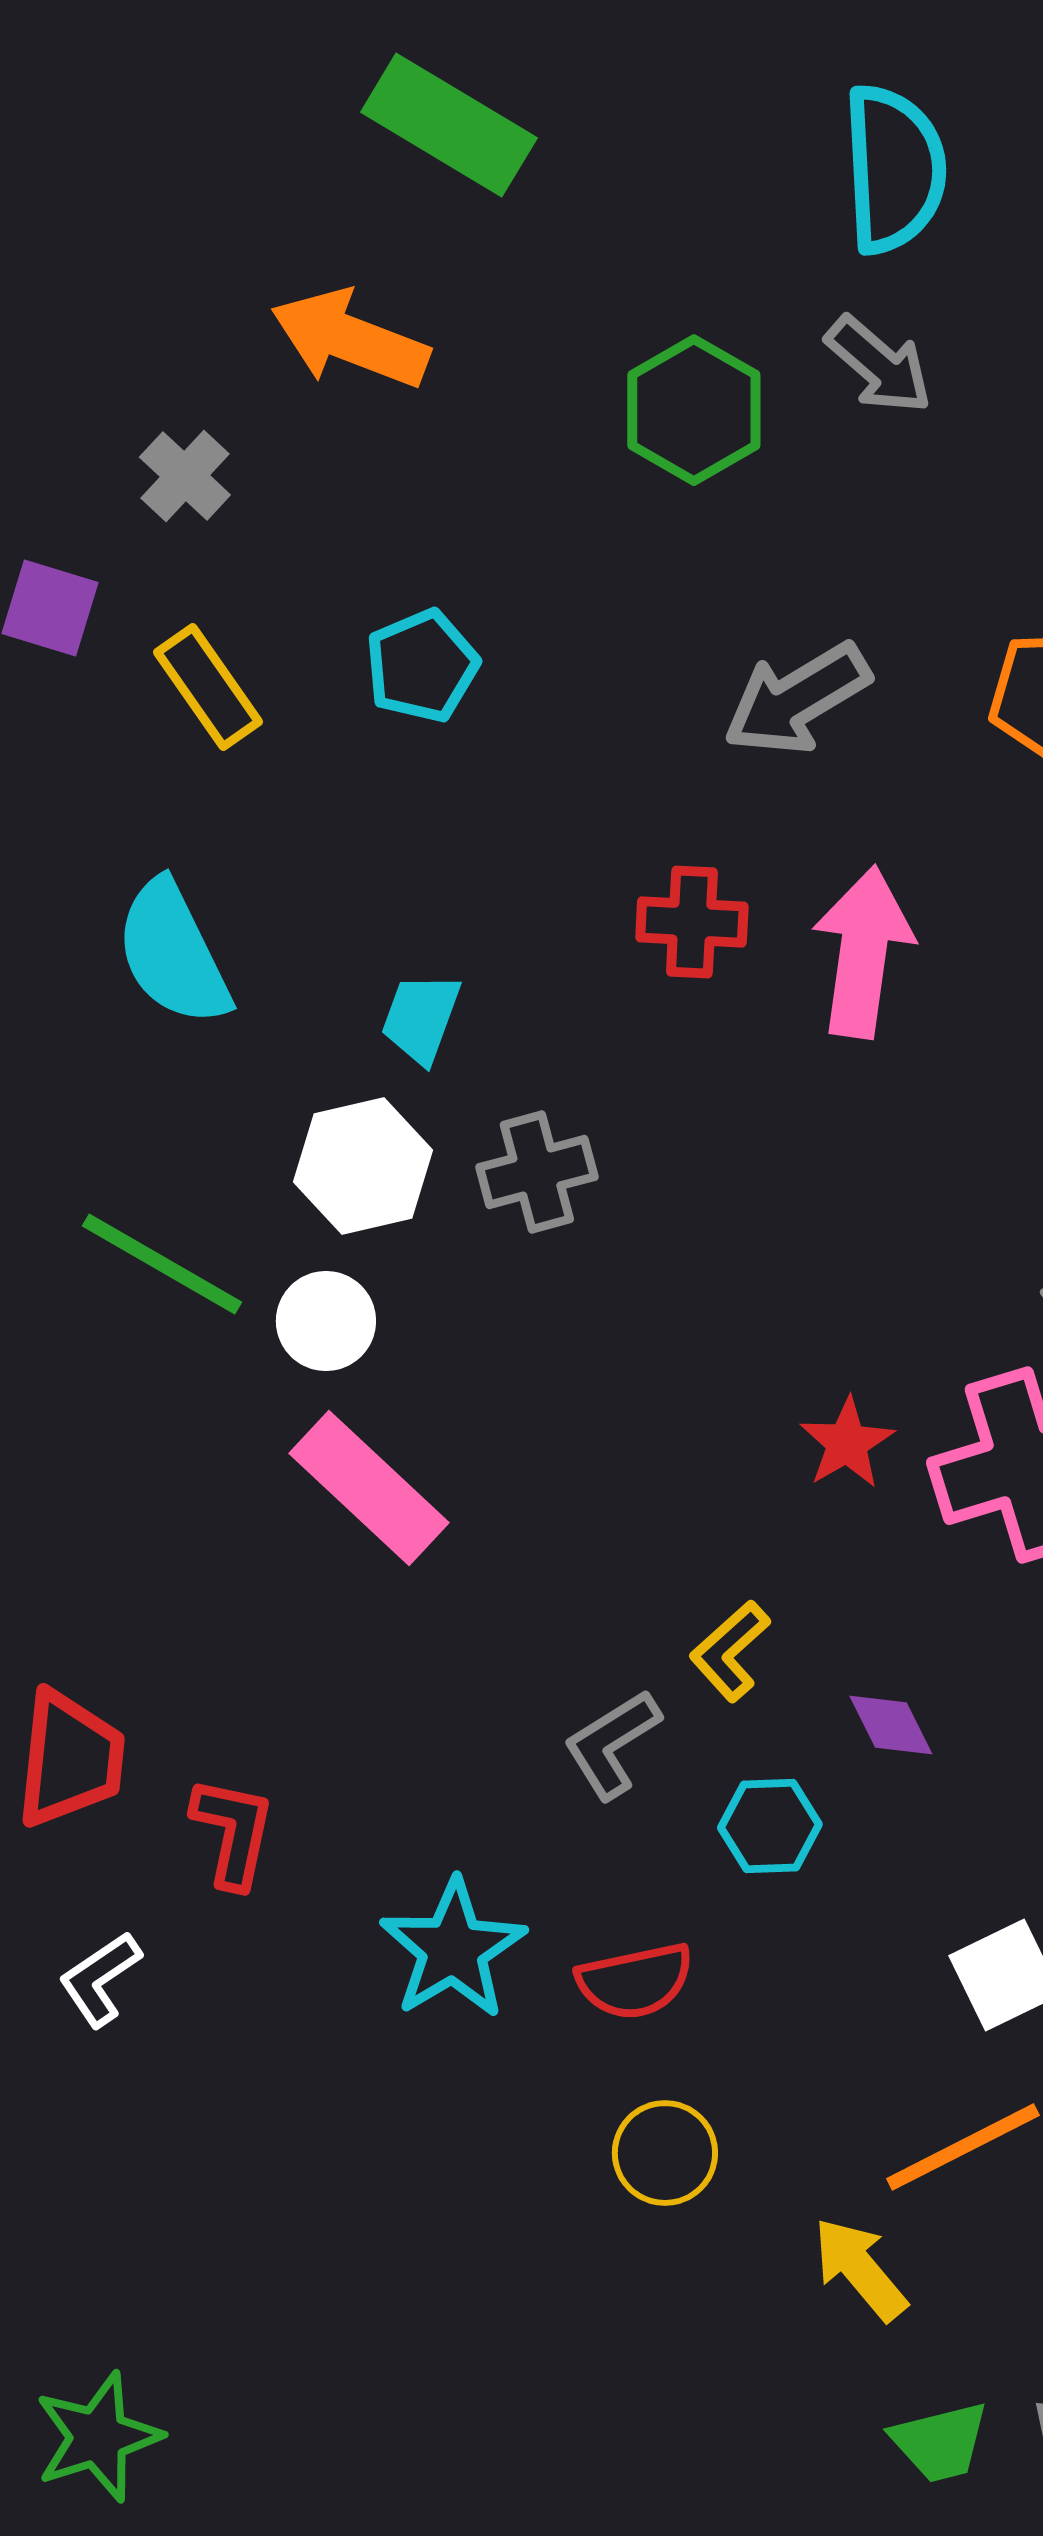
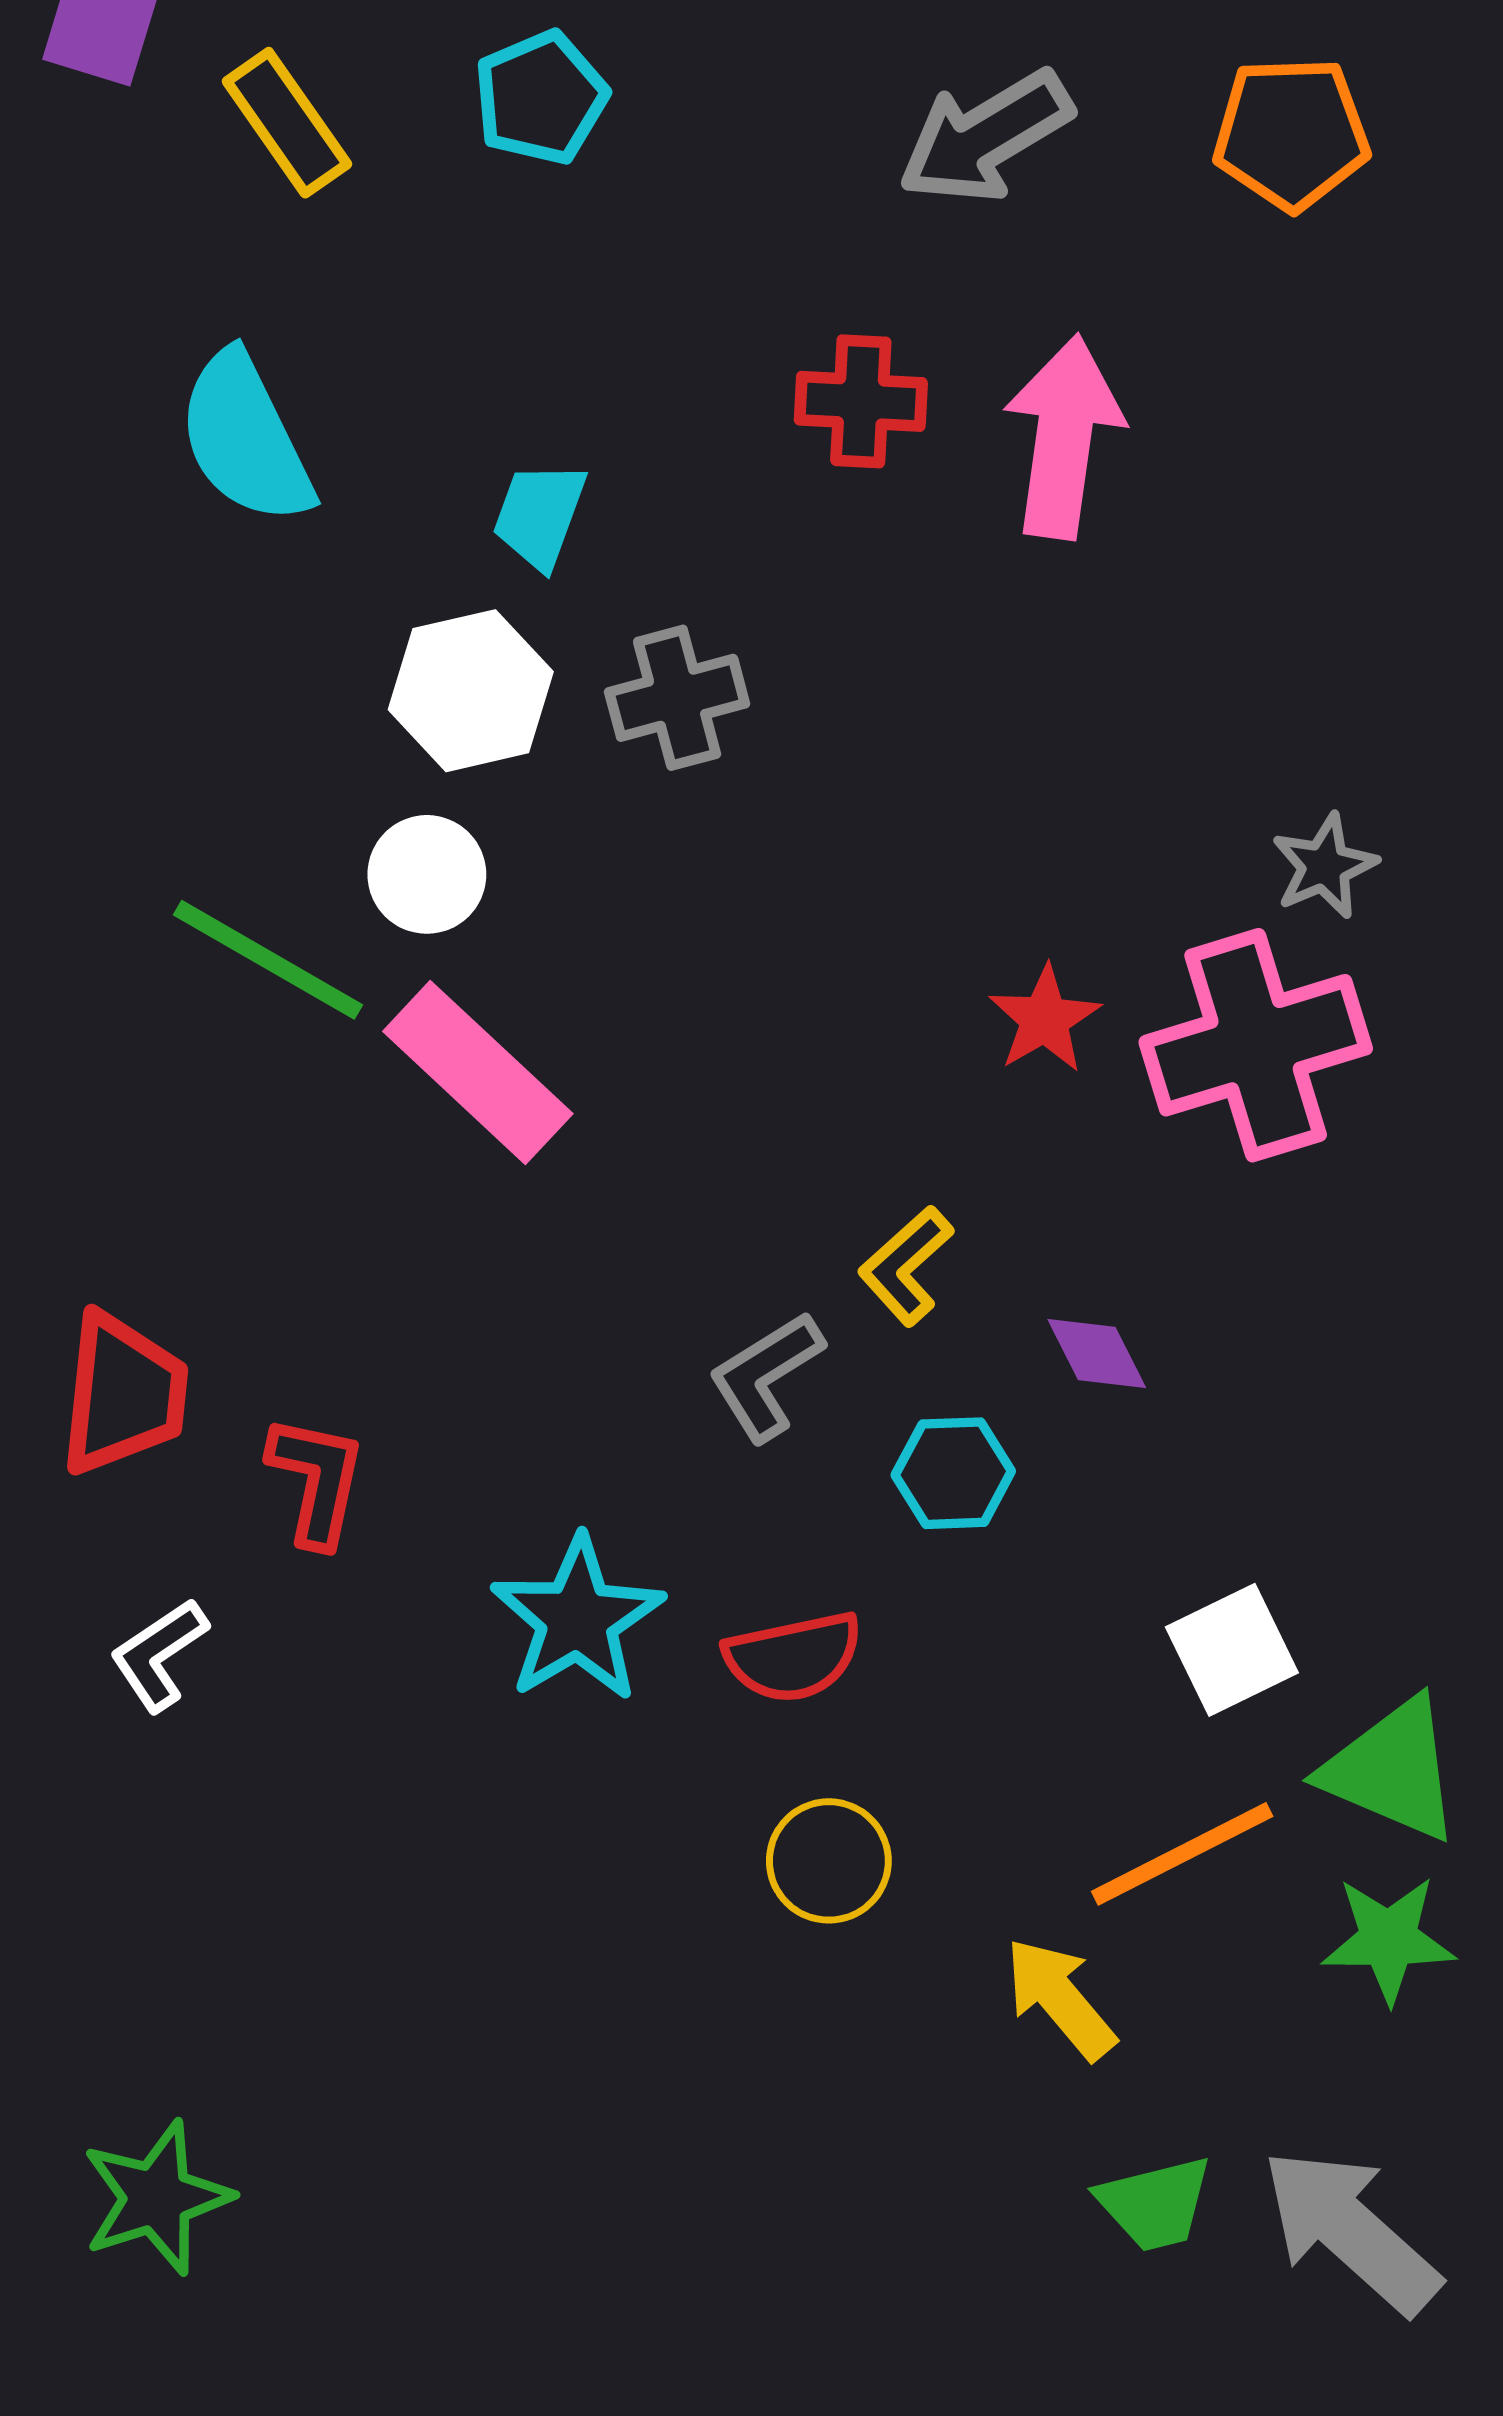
green line: (162, 1264) -> (268, 960), moved

